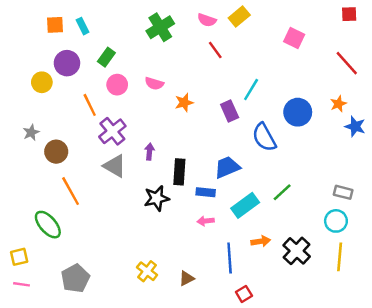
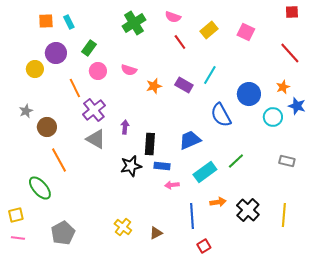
yellow rectangle: (239, 16) -> (209, 30), moved
purple rectangle: (230, 111) -> (184, 85), moved, turned -36
blue rectangle: (206, 192) -> (162, 166), moved
cyan circle: (336, 221) -> (273, 117), moved

